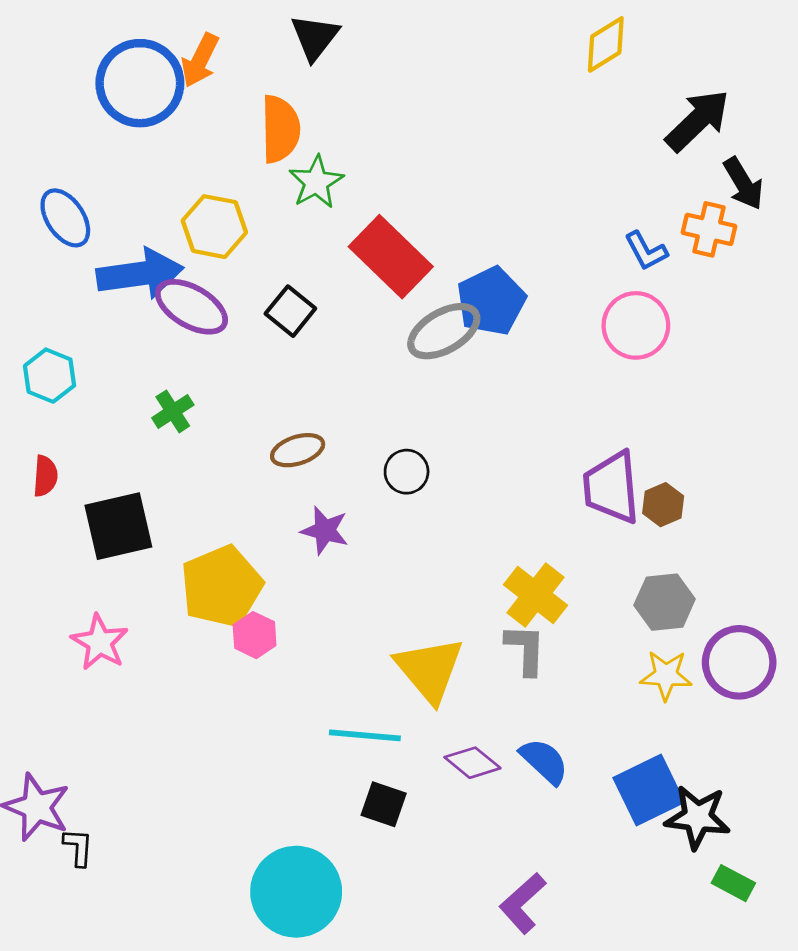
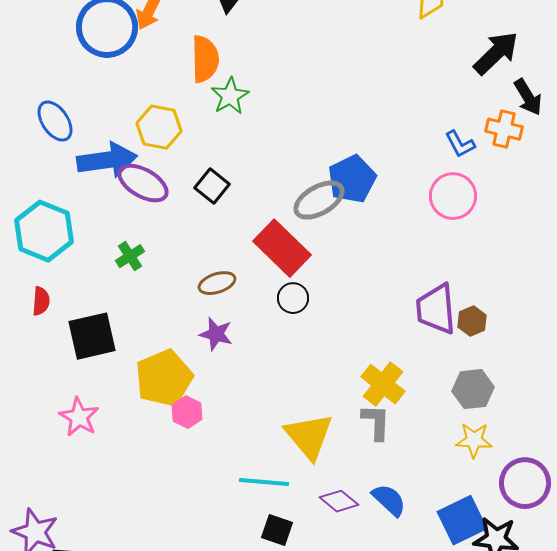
red rectangle: (391, 257) -> (282, 248), moved
cyan hexagon: (50, 376) -> (44, 231), size x1.6
purple star: (325, 530) -> (216, 334), moved
purple circle: (739, 662) -> (525, 483), moved

